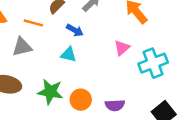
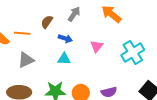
orange line: (33, 23) -> (22, 33), moved
pink triangle: (122, 48) -> (97, 46), moved

